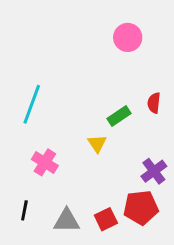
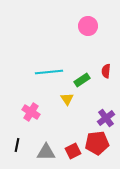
cyan line: (32, 104) -> (49, 72), moved, turned 64

